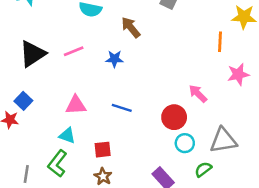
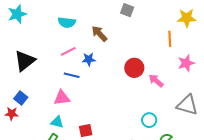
pink line: (74, 51) -> (68, 51), moved
blue line: (122, 108) -> (72, 75), moved
red circle: (174, 117) -> (134, 68), moved
gray triangle: (223, 141) -> (187, 105), moved, turned 30

